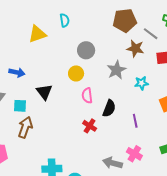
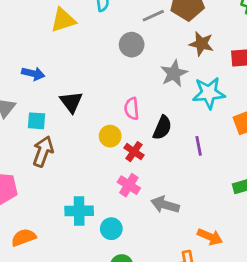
gray line: (151, 34) -> (153, 16), moved, turned -63
yellow circle: (76, 73) -> (110, 136), moved
cyan star: (141, 83) -> (209, 93), size x1.6
pink cross: (134, 154) -> (129, 185), moved

